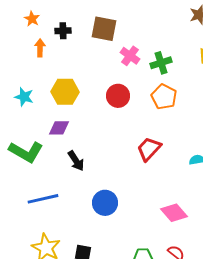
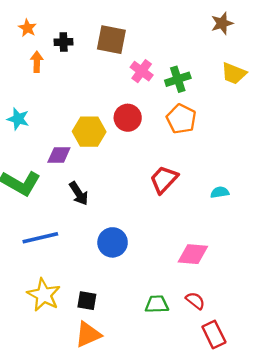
yellow hexagon: (65, 92) -> (89, 132), moved
pink diamond: (174, 213) -> (193, 254), turned -44

